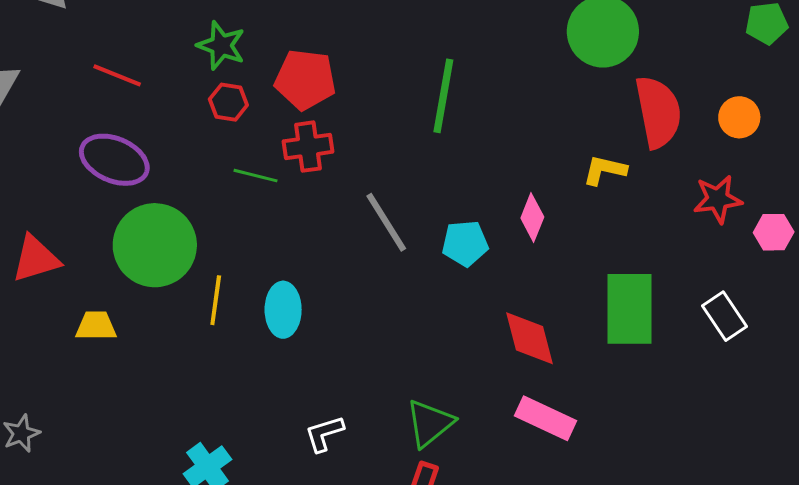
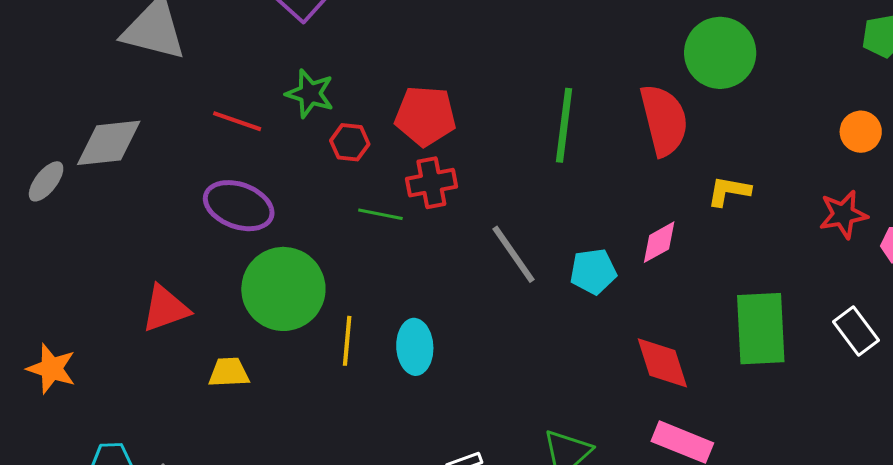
green star: (221, 46) -> (310, 94), moved
red semicircle: (658, 112) -> (664, 120), moved
pink diamond: (532, 217) -> (659, 242), turned 42

